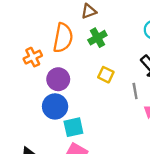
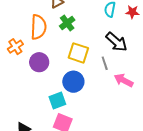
yellow square: (106, 75) -> (78, 53), size x1.5
blue circle: (55, 106) -> (73, 82), moved

